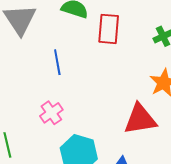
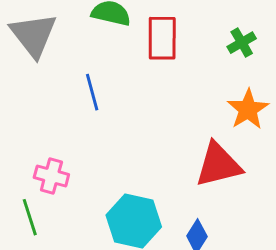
pink cross: (51, 113) -> (51, 176), moved, turned -35

